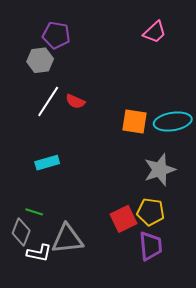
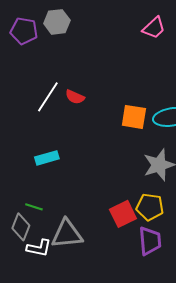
purple pentagon: (56, 35) -> (24, 31), moved
gray hexagon: (40, 60) -> (57, 22), moved

